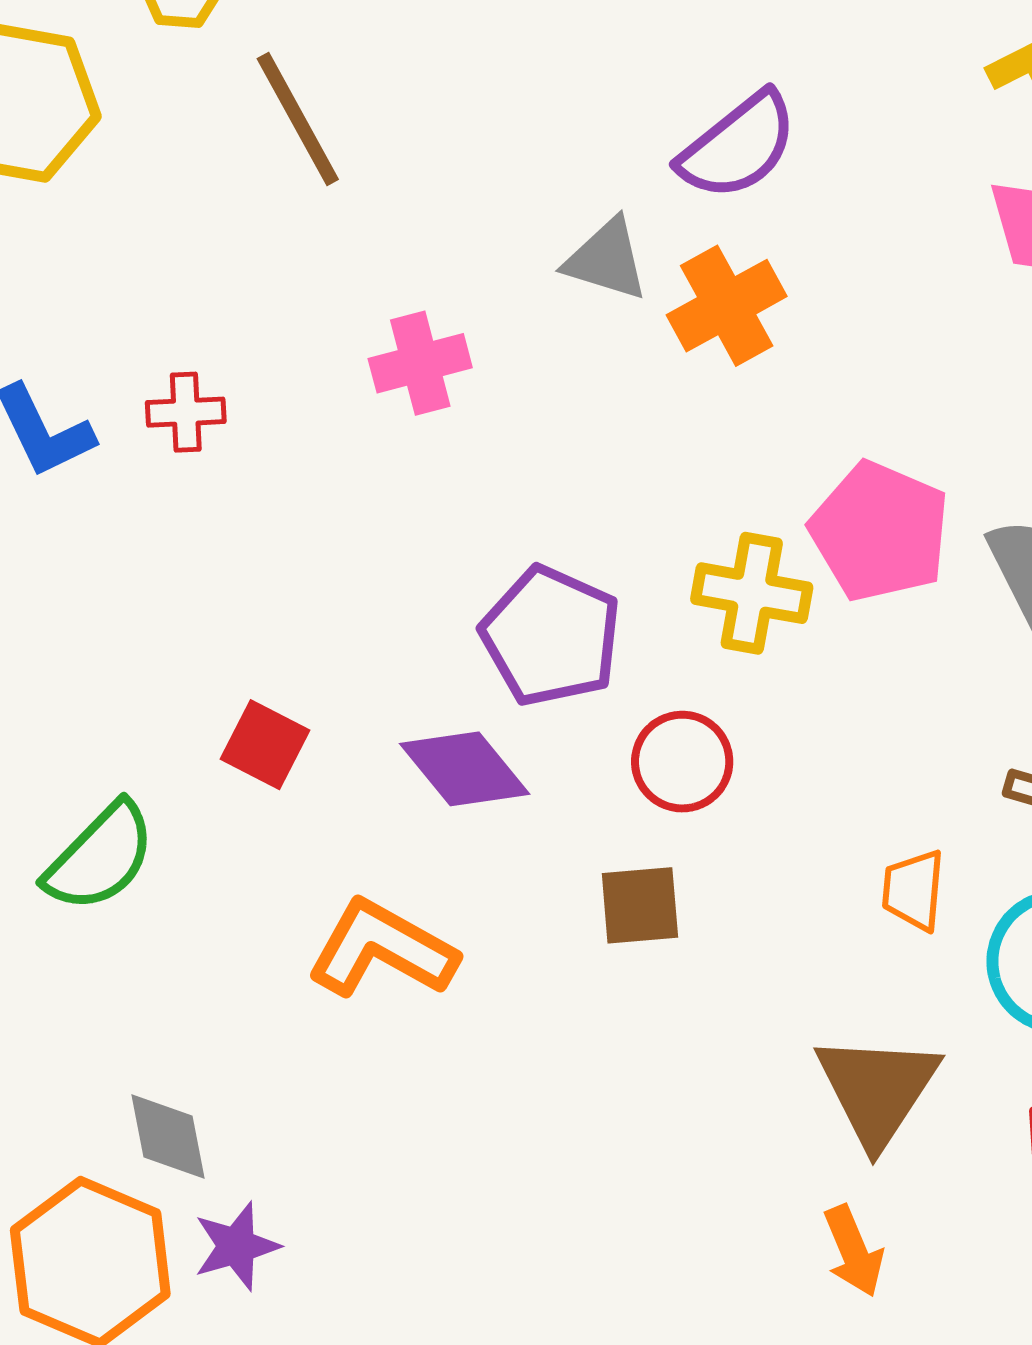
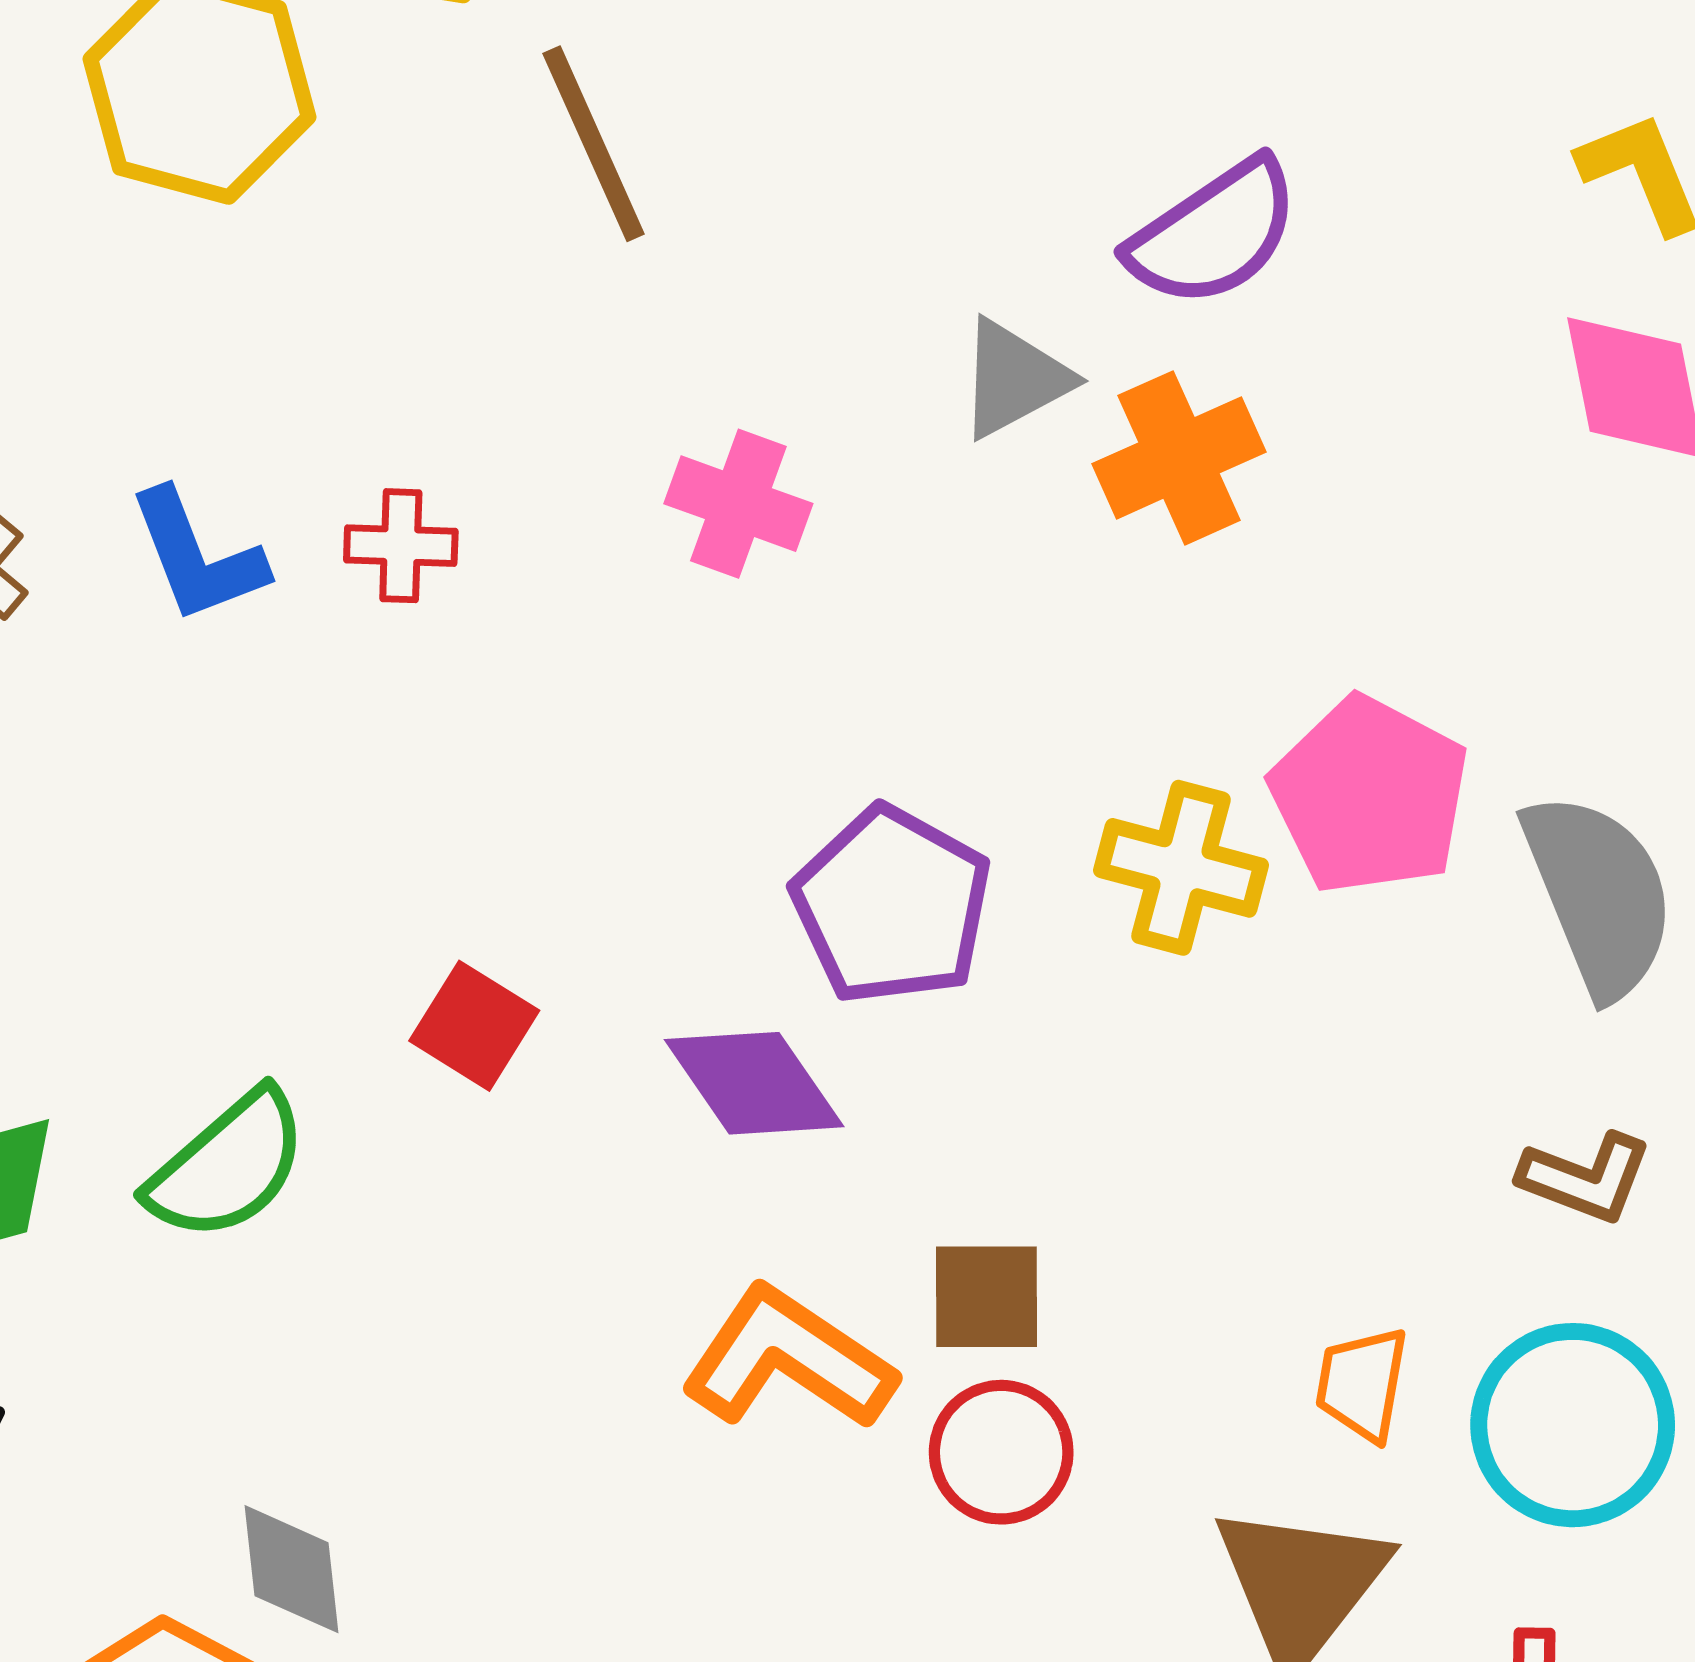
gray triangle: (606, 260) -> (1014, 379), turned -50
pink cross: (420, 363) -> (738, 504), turned 30
red circle: (682, 762) -> (1001, 1452), moved
orange trapezoid: (913, 890) -> (1362, 1384), moved
orange L-shape: (382, 949) -> (788, 1359), moved

